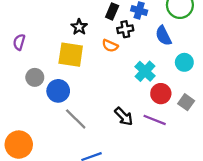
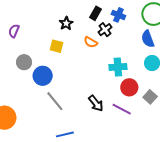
black cross: (125, 29) -> (105, 30), turned -32
blue semicircle: (163, 36) -> (148, 39), moved
yellow square: (71, 55) -> (56, 46), size x0.6
cyan cross: (145, 71) -> (118, 67), turned 36

